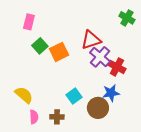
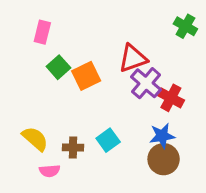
brown circle: (98, 108) -> (164, 159), moved
pink semicircle: (34, 117) -> (50, 171), turned 88
brown cross: (57, 117) -> (73, 147), moved

